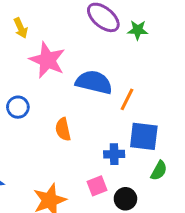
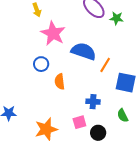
blue circle: (18, 107) -> (41, 64), moved
blue square: (144, 136) -> (126, 83), moved
green semicircle: (159, 171) -> (123, 115), turned 120

